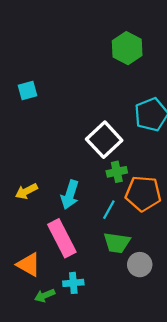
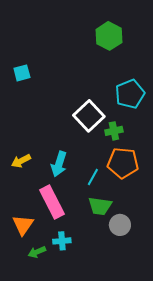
green cross: (117, 172) -> (114, 131), moved
orange triangle: (29, 265) -> (23, 225), turned 35

